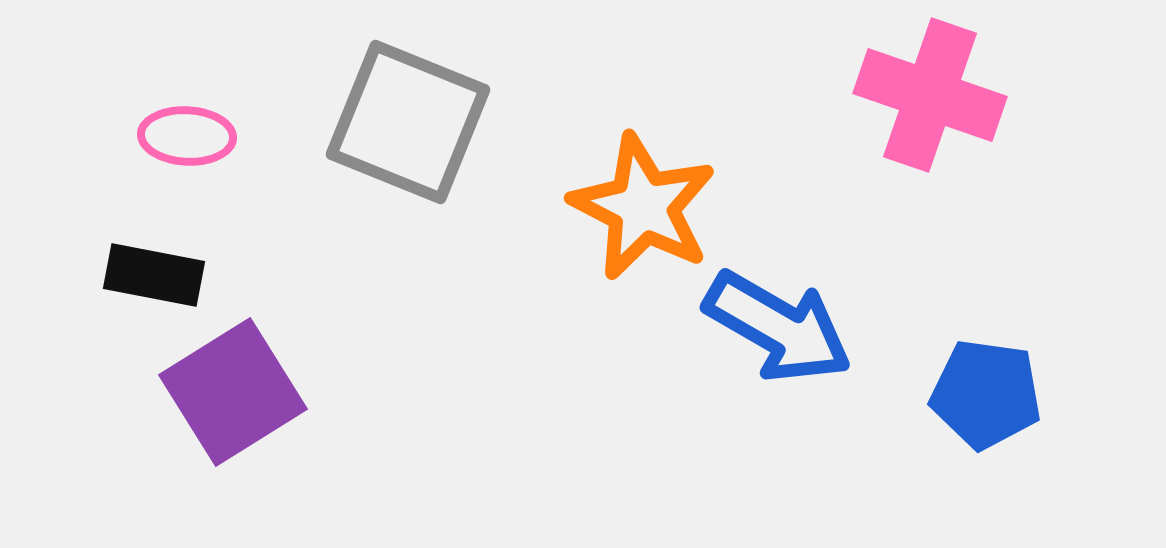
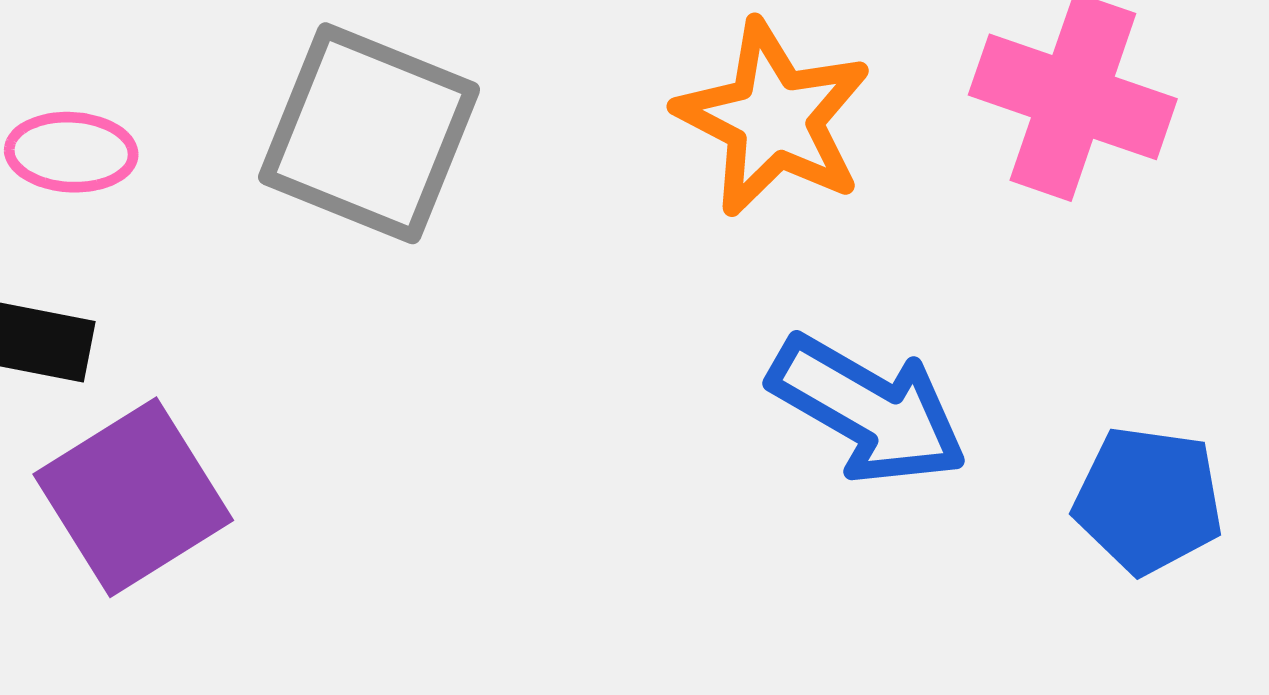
orange star: (643, 207) -> (774, 118), moved

